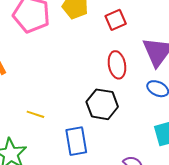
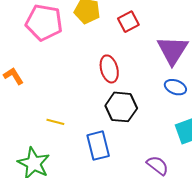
red ellipse: (117, 65) -> (109, 69), moved

